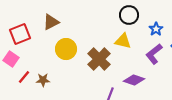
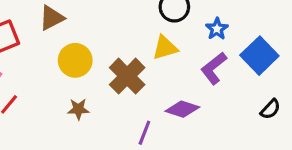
yellow triangle: (123, 41) -> (165, 48), turned -30
brown star: (43, 80) -> (78, 109), moved

